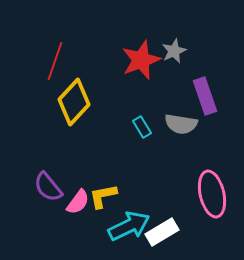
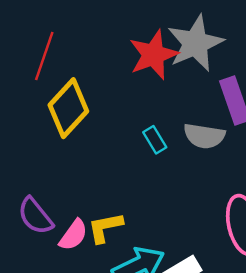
gray star: (174, 51) -> (195, 43), size x1.8

